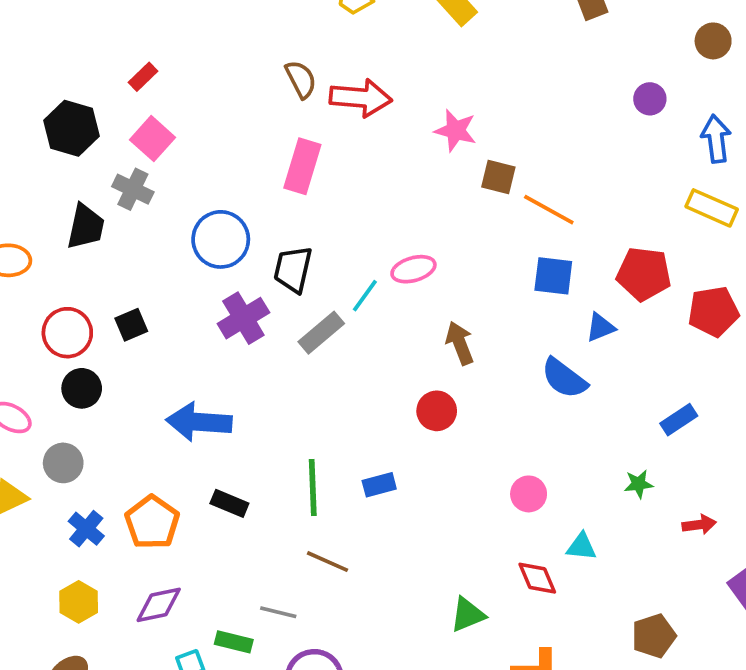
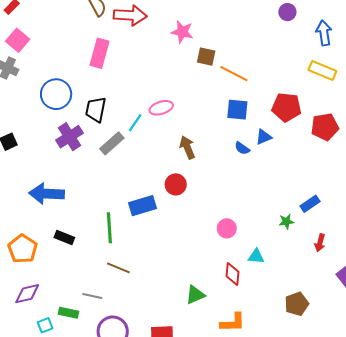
blue semicircle: (564, 378) -> (242, 148), moved, size x0.6
blue rectangle: (679, 420) -> (310, 204), moved
blue rectangle: (379, 485) -> (142, 206), moved, size x1.5
red arrow: (699, 525) -> (320, 243), turned 114
red diamond: (537, 578) -> (233, 274), turned 30

